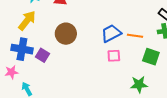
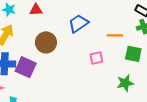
blue trapezoid: (111, 33) -> (78, 23), moved
purple square: (42, 55) -> (26, 67), size x1.5

